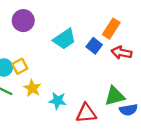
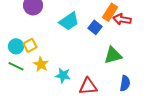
red arrow: (122, 53) -> (122, 19), moved
green triangle: (115, 96) -> (113, 55), moved
blue semicircle: (128, 110) -> (125, 83), turned -70

